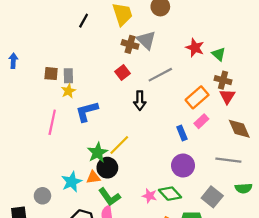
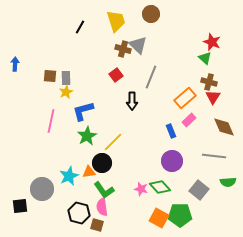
red star: (195, 48) -> (212, 42), moved
gray line: (160, 75) -> (151, 77), turned -40
green star: (98, 153) -> (87, 136), moved
gray circle: (42, 196) -> (42, 189), size x1.5

